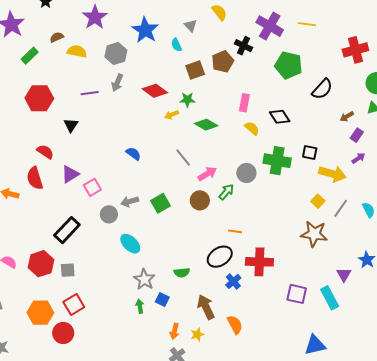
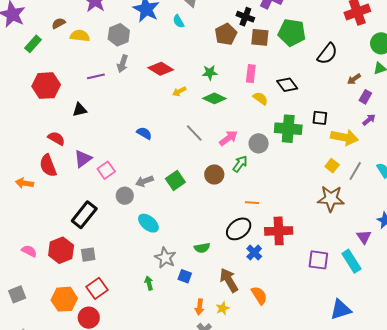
brown square: (195, 70) -> (260, 37), moved, turned 30
green star: (187, 100) -> (210, 73), moved
black triangle: (71, 125) -> (80, 110), turned 49
pink arrow: (207, 174) -> (228, 138), moved
green arrow: (140, 306) -> (149, 283), moved

